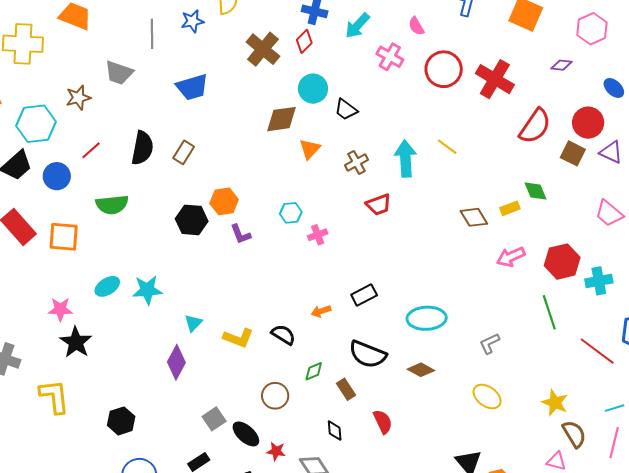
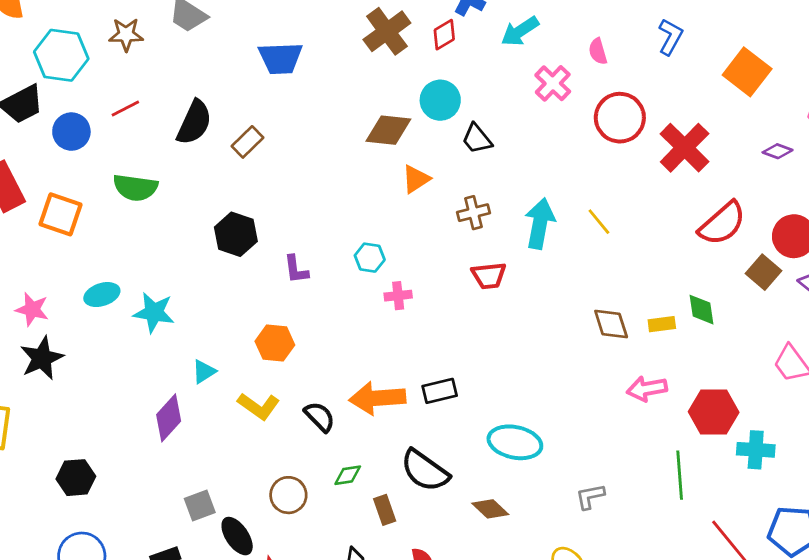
orange hexagon: (224, 201) -> (275, 343), moved
orange arrow: (321, 311) -> (377, 398), size x2.0

